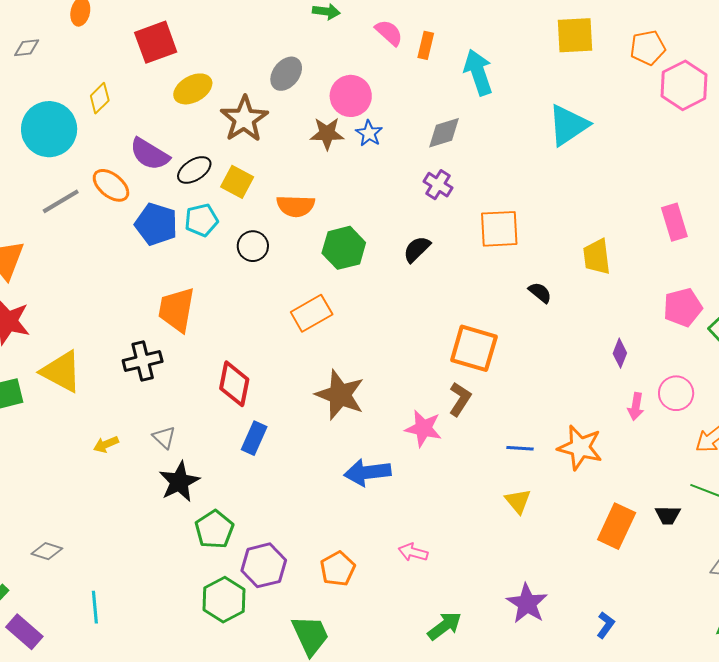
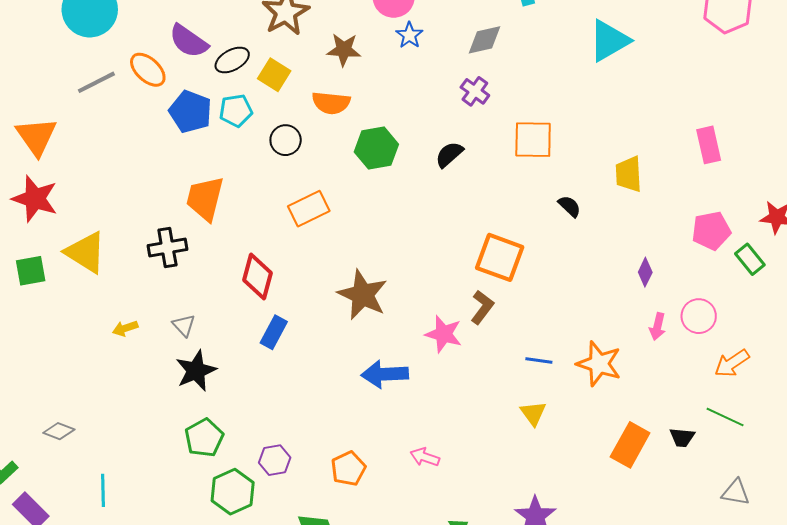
brown star: (327, 133) -> (344, 50), moved
orange rectangle: (312, 313) -> (309, 209), moved
green pentagon: (214, 529) -> (204, 438), moved
purple hexagon: (264, 565) -> (275, 460), size x0.7

